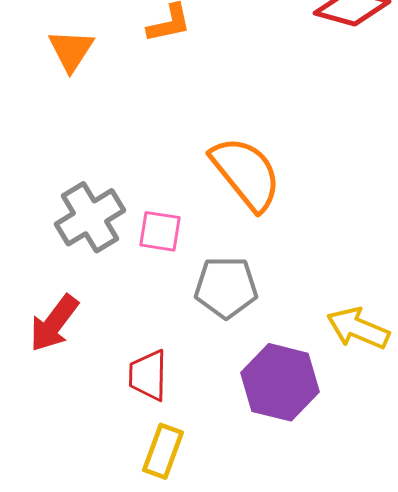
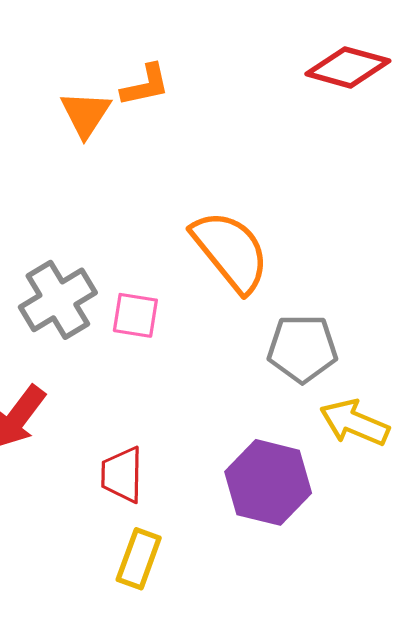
orange triangle: (71, 50) -> (86, 114), moved
gray pentagon: (226, 287) -> (302, 349), moved

